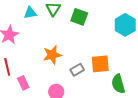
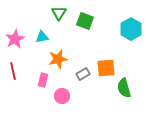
cyan triangle: (30, 13) -> (42, 37), moved
pink rectangle: (23, 83) -> (43, 80), moved, turned 40

